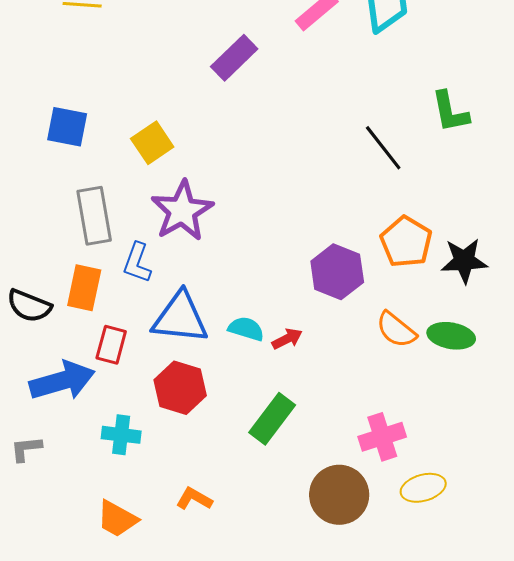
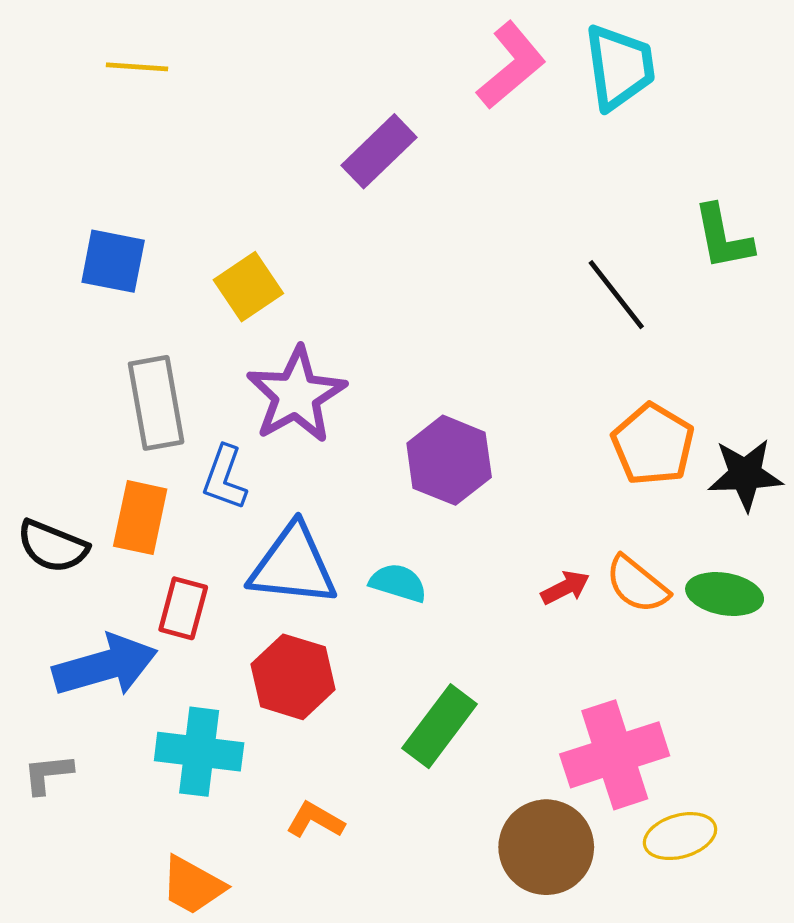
purple hexagon: (337, 272) -> (449, 460), moved
red arrow: (287, 339) -> (565, 588), moved
cyan cross: (121, 435) -> (199, 752), size x1.4
pink cross: (382, 437) -> (615, 755), size x1.4
orange L-shape: (194, 499) -> (315, 820), moved

